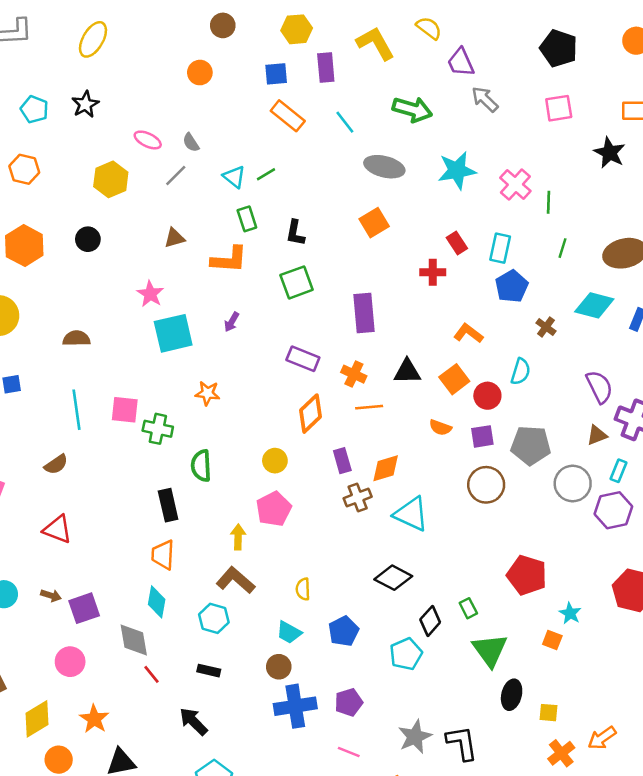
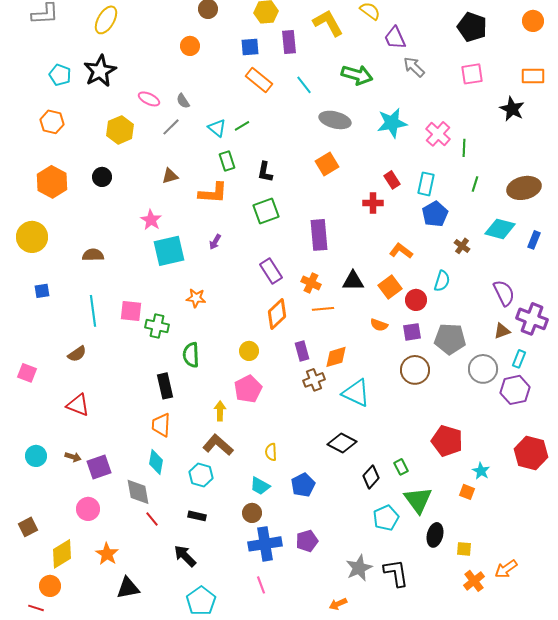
black star: (85, 104) -> (100, 71), size x1.5
purple rectangle: (303, 359) -> (271, 271), turned 35
cyan pentagon: (406, 654) -> (386, 518), moved
pink line: (349, 752) -> (261, 585), moved, turned 48
orange circle: (59, 760) -> (50, 586), moved

